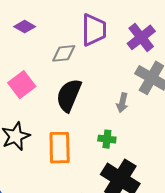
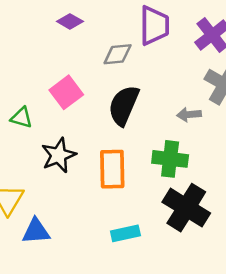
gray arrow: (122, 103) -> (189, 115), turned 72
green cross: (107, 139) -> (170, 159), size x1.6

